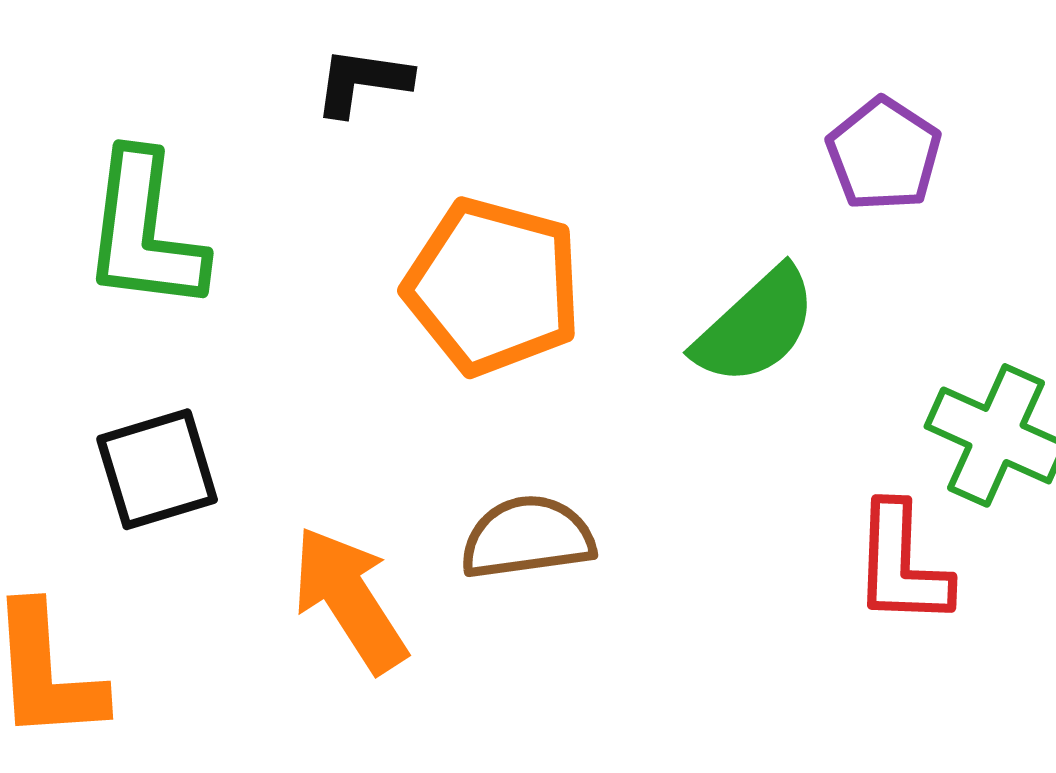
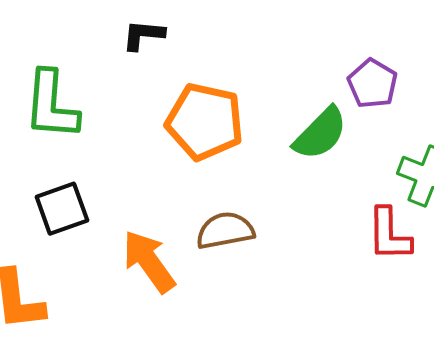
purple pentagon: (884, 154) -> (372, 84), moved

